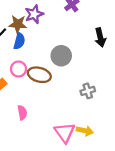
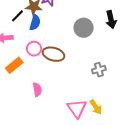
gray circle: (61, 56) -> (84, 28), moved
yellow arrow: (85, 131) -> (96, 107), turned 42

